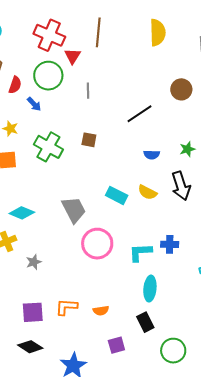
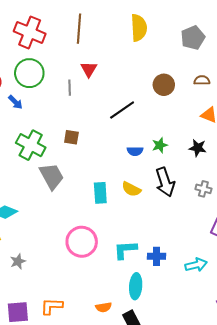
red triangle: (72, 56) -> (89, 69), moved
green star: (187, 149) -> (160, 145), moved
cyan rectangle: (117, 195) -> (100, 193), turned 60
gray trapezoid: (74, 210) -> (52, 176), moved
blue cross: (170, 244) -> (157, 256), moved
orange semicircle: (101, 311) -> (104, 307), moved

